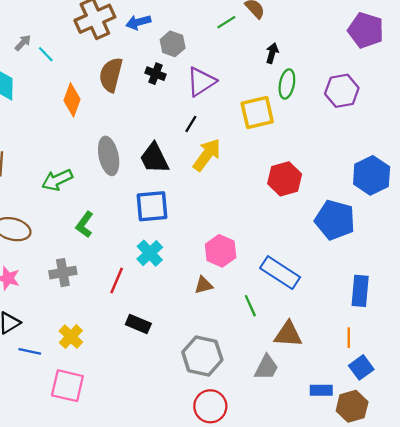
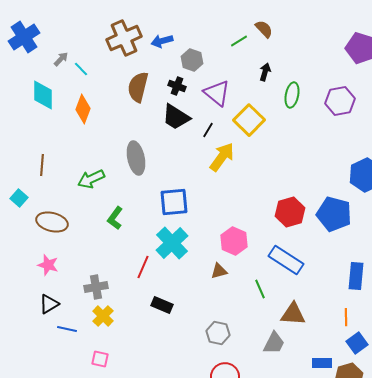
black arrow: (272, 53) -> (265, 72), moved
purple triangle: (201, 82) -> (217, 93), turned -48
orange diamond: (72, 100) -> (83, 109), moved
yellow square: (257, 113) -> (249, 120), moved, turned -32
black trapezoid: (154, 158) -> (176, 117), moved, turned -32
red hexagon: (285, 179) -> (290, 212), moved
cyan cross: (150, 253) -> (172, 243), size x1.4
gray cross: (63, 273) -> (96, 287), moved
gray hexagon: (202, 356) -> (218, 333), size x0.7
pink square: (67, 386) -> (100, 359), size x0.6

